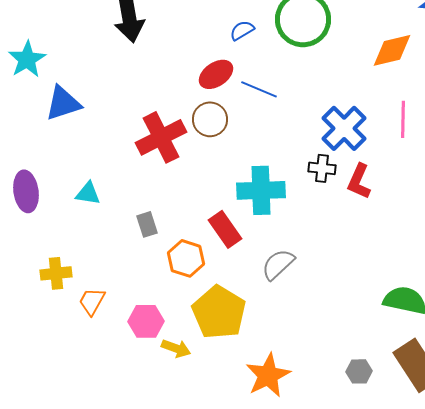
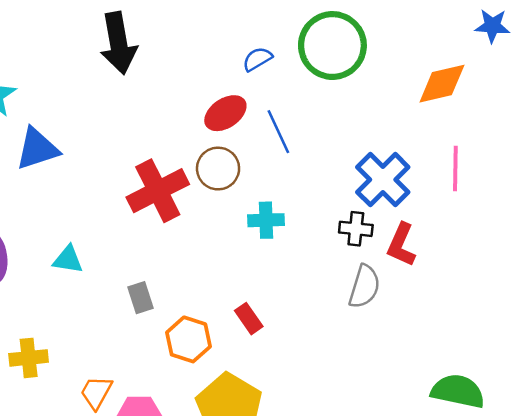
blue line: (259, 89) -> (278, 132), turned 42
cyan cross: (261, 190) -> (266, 220), moved, size x0.6
red rectangle: (225, 229) -> (249, 319), moved, size x0.7
gray semicircle: (278, 264) -> (364, 287), moved, turned 150
orange trapezoid: (92, 301) -> (96, 392), moved

